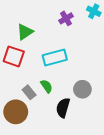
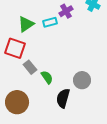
cyan rectangle: (55, 57) -> (50, 22), moved, size x0.6
gray rectangle: (29, 92) -> (30, 67), moved

